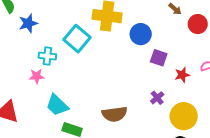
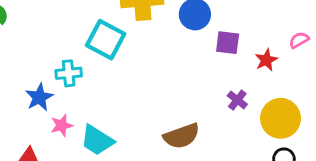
blue star: (28, 23) -> (39, 97), moved
pink star: (37, 76) -> (62, 125), moved

